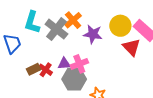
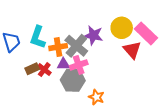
orange cross: (73, 20) -> (58, 47), moved, turned 30
cyan L-shape: (32, 22) -> (38, 37), moved
gray cross: (56, 29) -> (76, 46), moved

